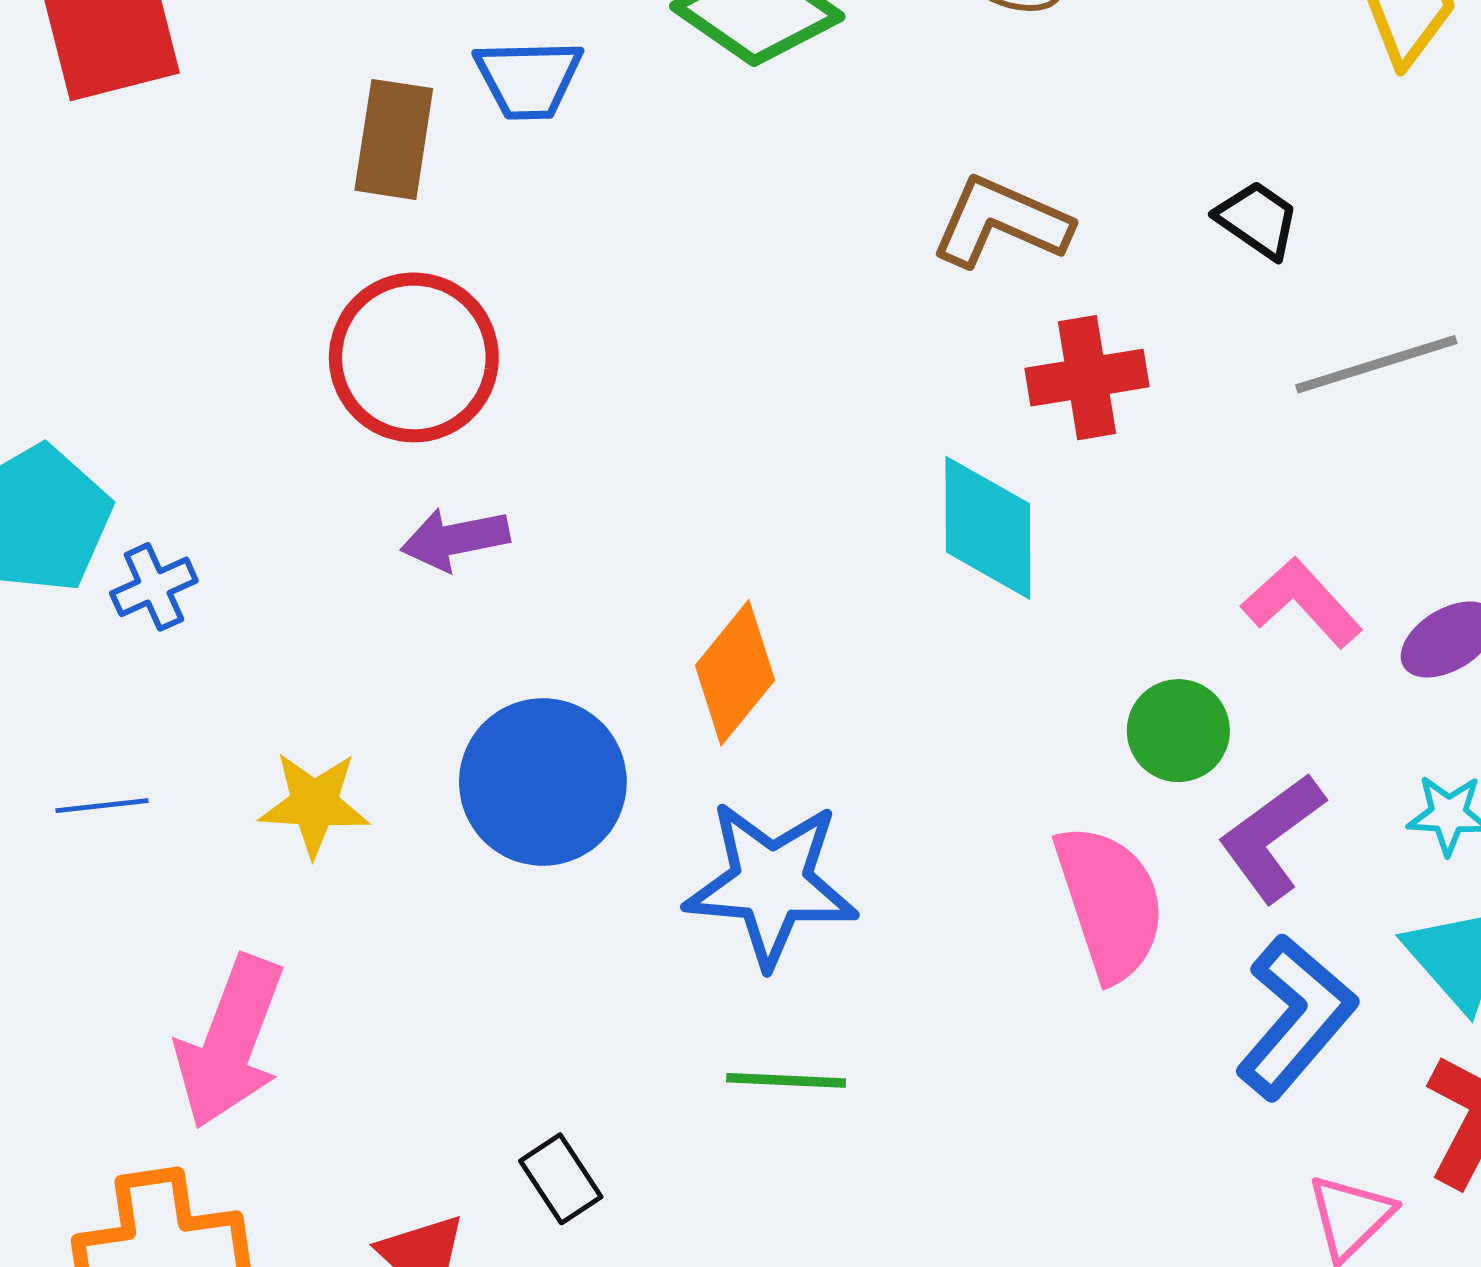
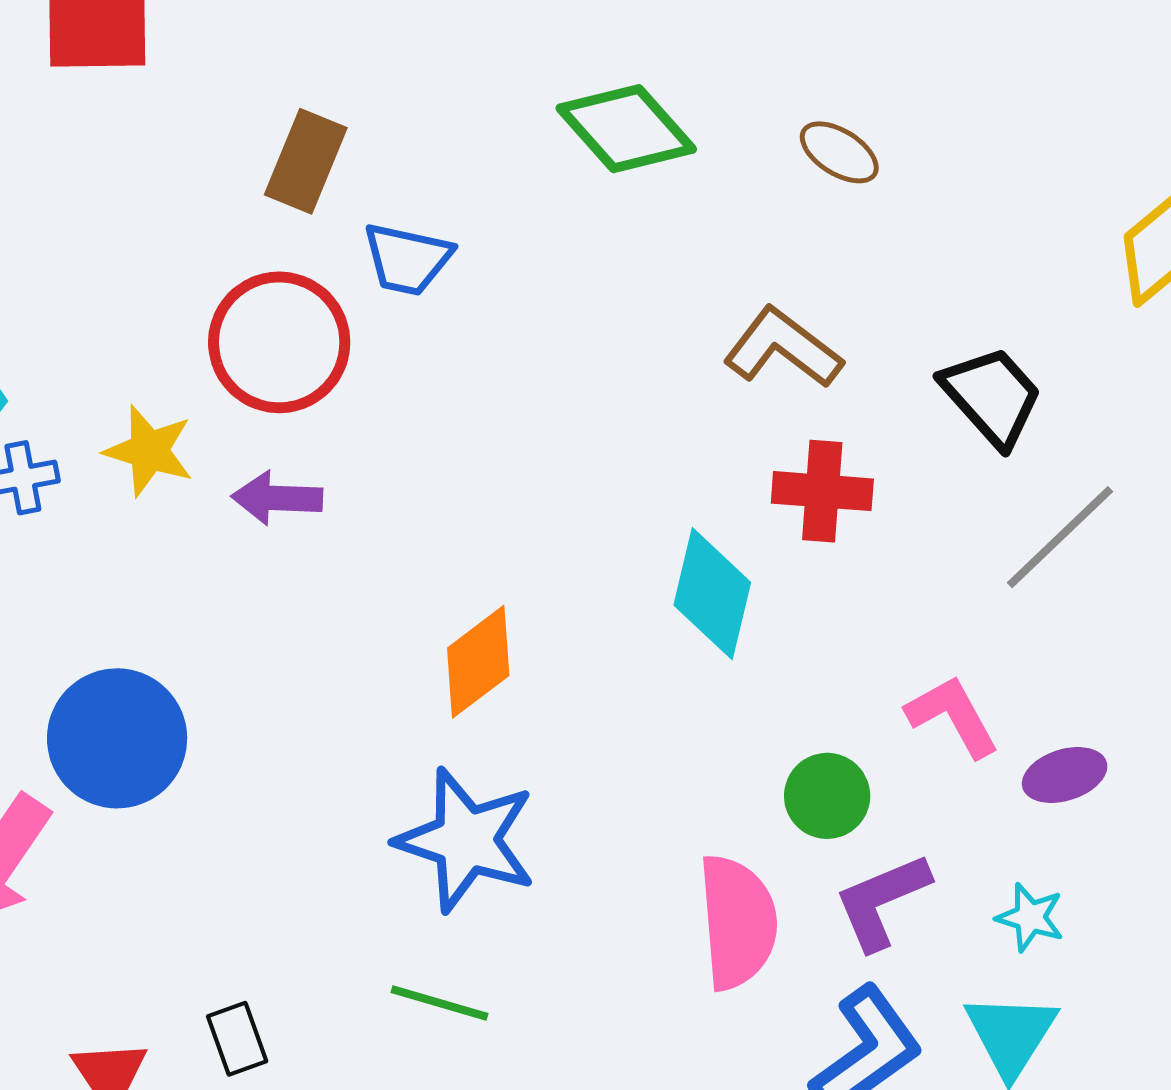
blue trapezoid: (528, 79) -> (407, 259), moved
black trapezoid: (1257, 220) -> (992, 396), size x1.5
gray line: (1376, 364) -> (1060, 537), turned -40
blue circle: (543, 782) -> (117, 738), moved
yellow star: (314, 804) -> (149, 451), moved

